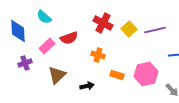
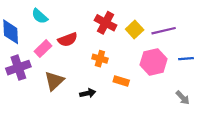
purple cross: (25, 63) -> (18, 68), size x1.5
pink hexagon: (146, 74) -> (154, 62), moved

